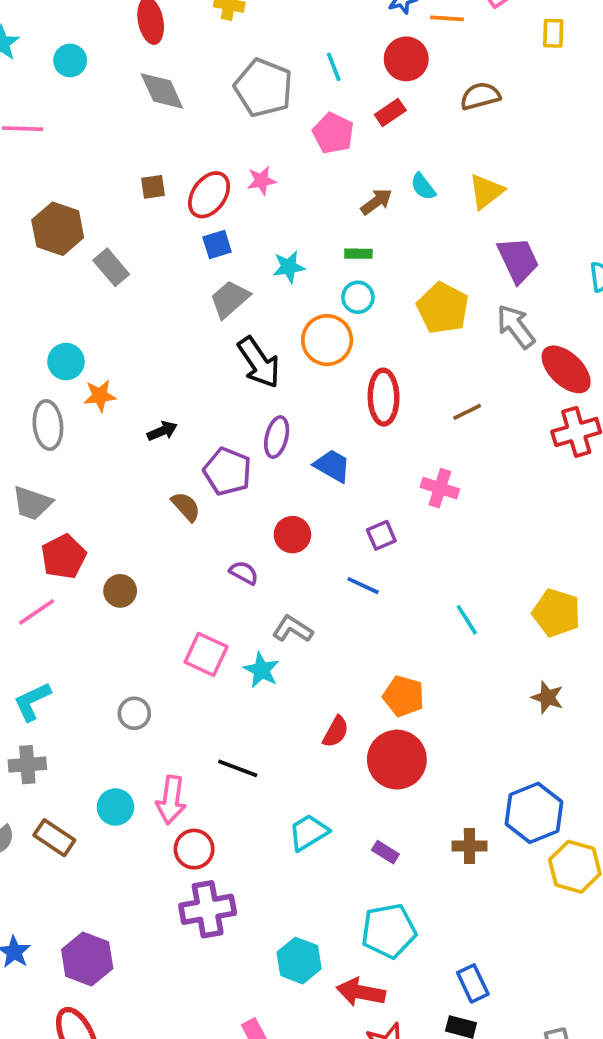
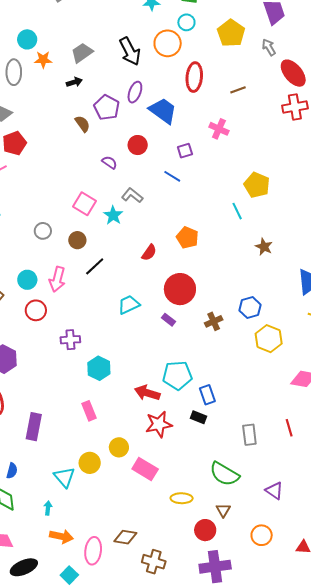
gray trapezoid: (230, 299) -> (82, 53), moved
gray arrow: (516, 327) -> (269, 47), size x0.7
blue trapezoid: (332, 466) -> (163, 111), size x1.4
brown circle: (120, 591) -> (77, 240), moved
yellow pentagon: (556, 613) -> (257, 185), moved
cyan line: (467, 620) -> (237, 211), moved
red circle: (397, 760) -> (180, 289), moved
black line: (238, 768) -> (95, 266), turned -70
blue hexagon: (534, 813) -> (250, 308), size x0.7
brown cross: (469, 846) -> (214, 321), turned -30
red circle: (194, 849) -> (36, 310), moved
purple cross: (208, 909) -> (70, 340), size x0.7
cyan pentagon: (389, 931) -> (177, 375), moved
cyan hexagon: (299, 961) -> (99, 368), moved

